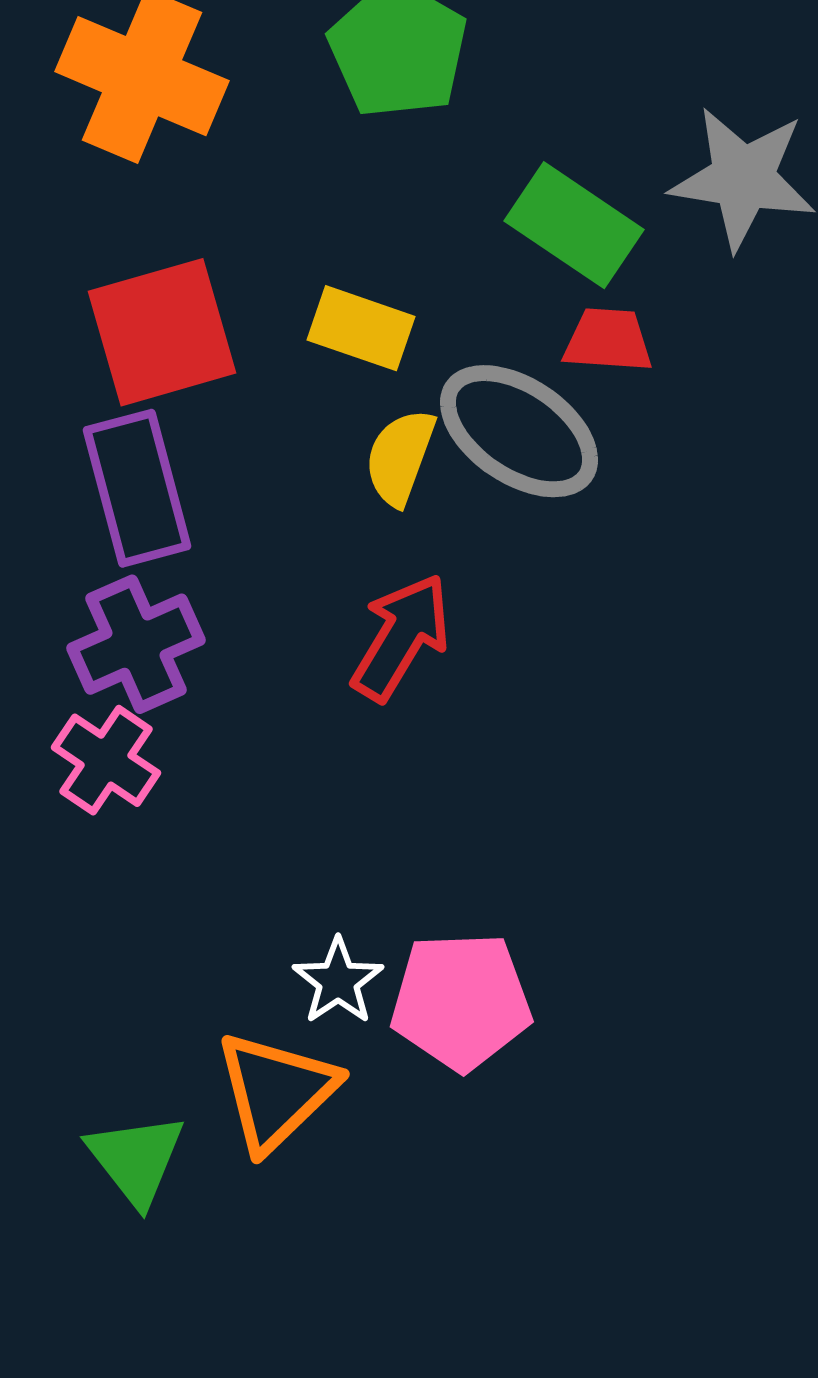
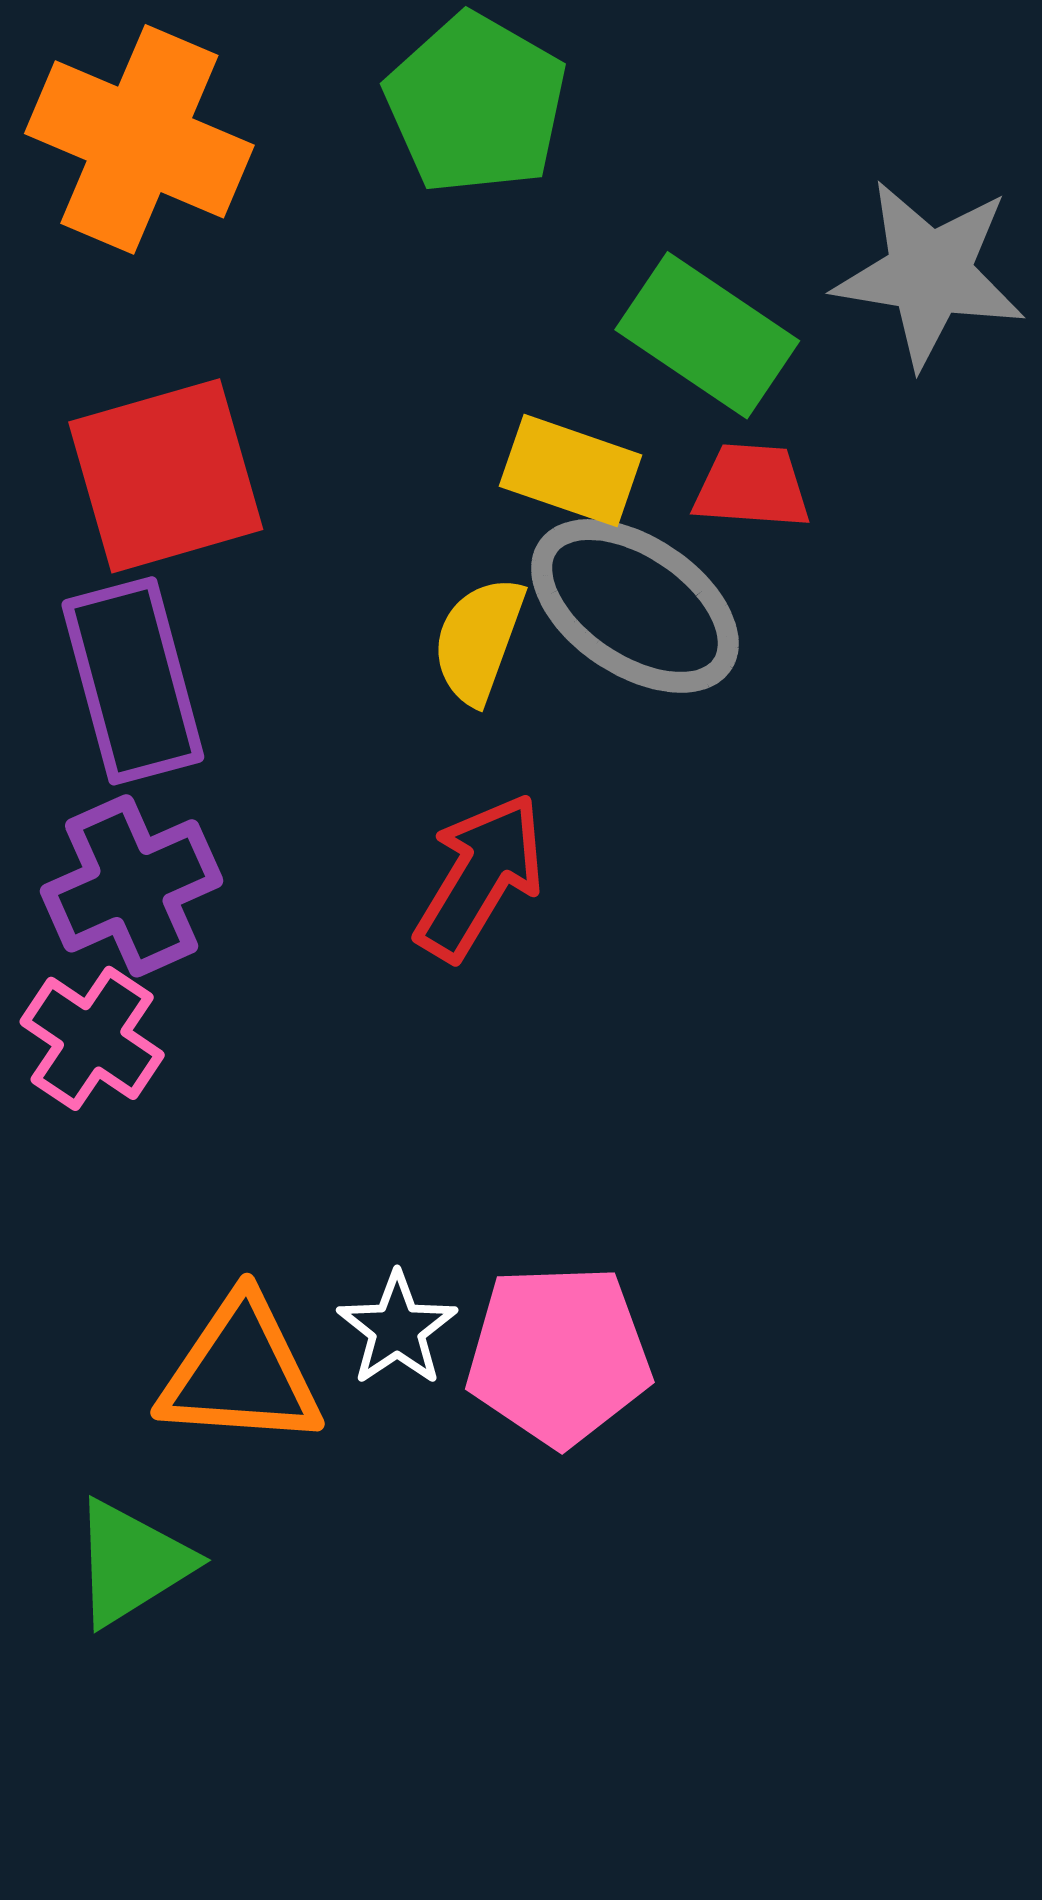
yellow rectangle: (361, 328) -> (571, 471), moved
orange triangle: (276, 1091) -> (241, 1372), moved, turned 48
green triangle: (136, 1159) -> (132, 1563), turned 36

